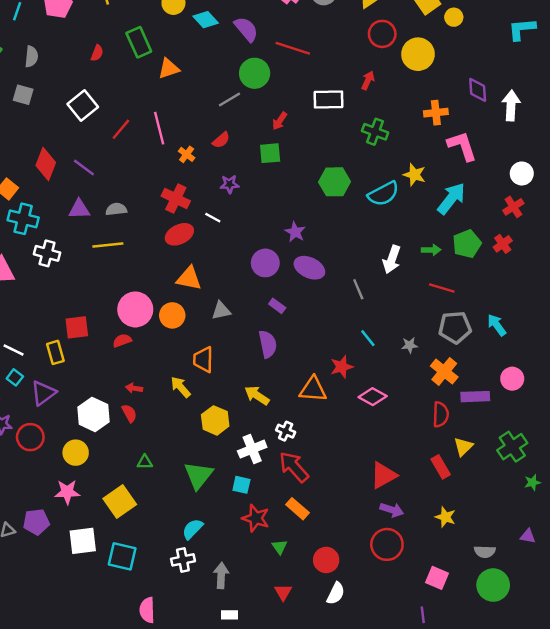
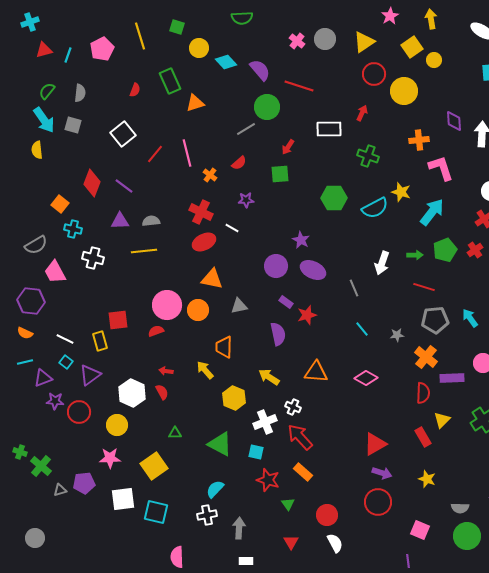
cyan cross: (23, 219) -> (73, 229), size x0.7
red star: (342, 367) -> (307, 315), moved
green triangle: (198, 475) -> (220, 444), turned -40
white semicircle: (336, 593) -> (335, 543), turned -54

